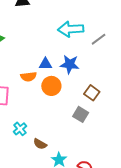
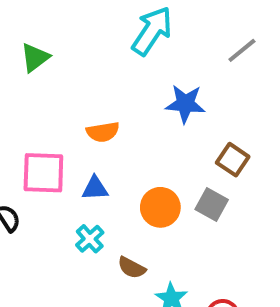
cyan arrow: (71, 29) -> (152, 31), moved, turned 130
blue triangle: (45, 64) -> (95, 188), moved
orange circle: (51, 86) -> (160, 207), moved

